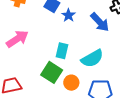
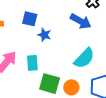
blue star: (68, 15) -> (44, 35), moved
cyan rectangle: (62, 51) -> (32, 63), moved

